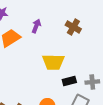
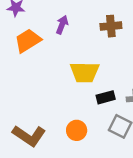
brown cross: (73, 27) -> (111, 26), turned -35

